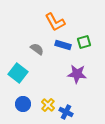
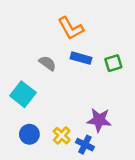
green square: (84, 42) -> (113, 63), moved
purple star: (77, 74) -> (99, 120), moved

